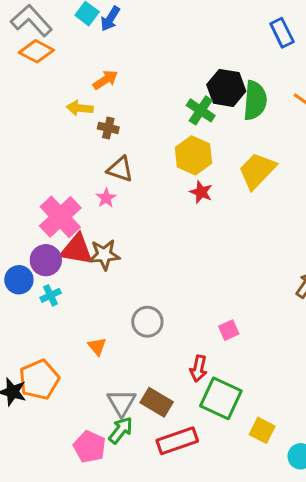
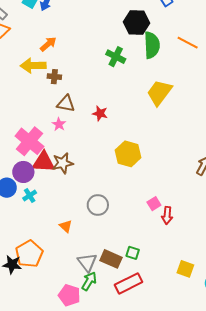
black hexagon: (226, 88) -> (137, 22), moved
yellow arrow: (80, 108) -> (33, 66), size x1.4
yellow hexagon: (193, 155) -> (128, 154), moved
red star: (201, 192) -> (100, 113), moved
red arrow: (198, 369) -> (167, 215), moved
green square: (221, 398) -> (133, 253), moved, size x0.5

